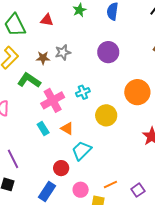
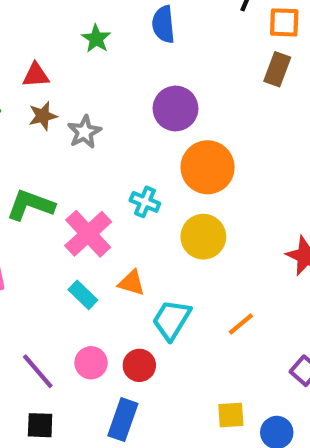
brown star: (43, 58) -> (43, 116), moved
cyan cross: (83, 92) -> (145, 202), turned -32
orange circle: (137, 92) -> (208, 167), moved
orange line: (110, 184) -> (241, 324), moved
pink circle: (81, 190) -> (91, 363), moved

